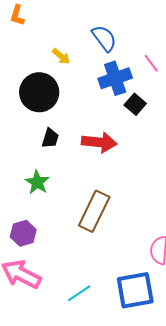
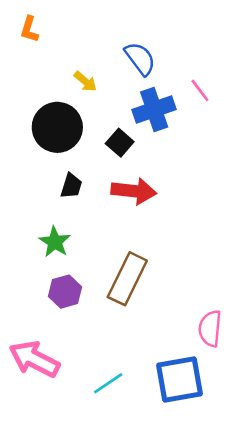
black square: (135, 104) -> (120, 143), moved
purple hexagon: (23, 233) -> (65, 292), moved

